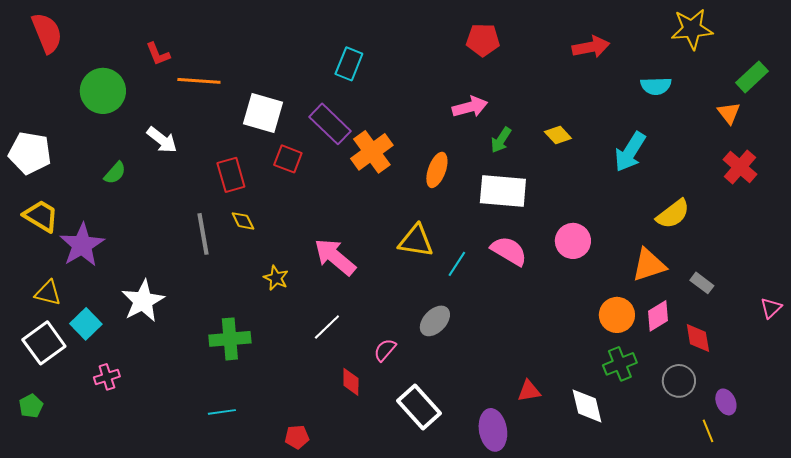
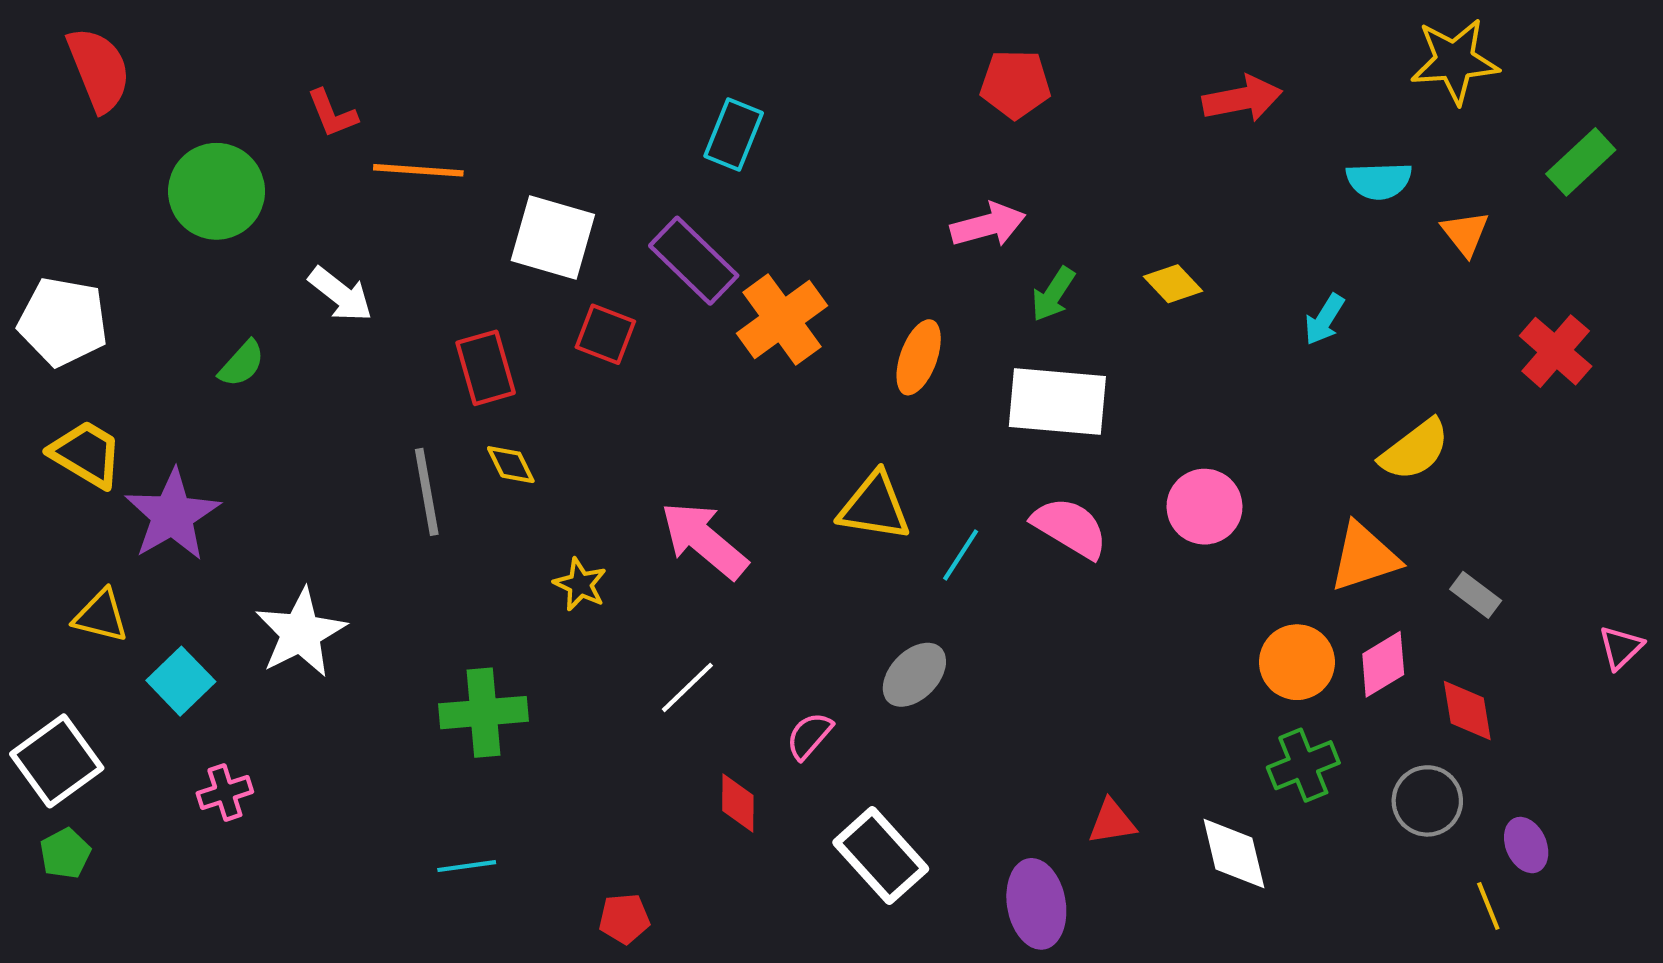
orange triangle: (729, 113) -> (1465, 233), moved
cyan arrow: (630, 152) -> (1324, 320), size x0.6
white square: (44, 343) -> (57, 761), moved

